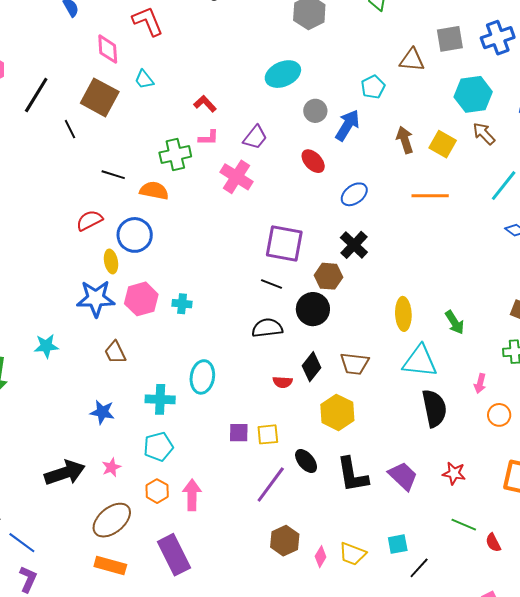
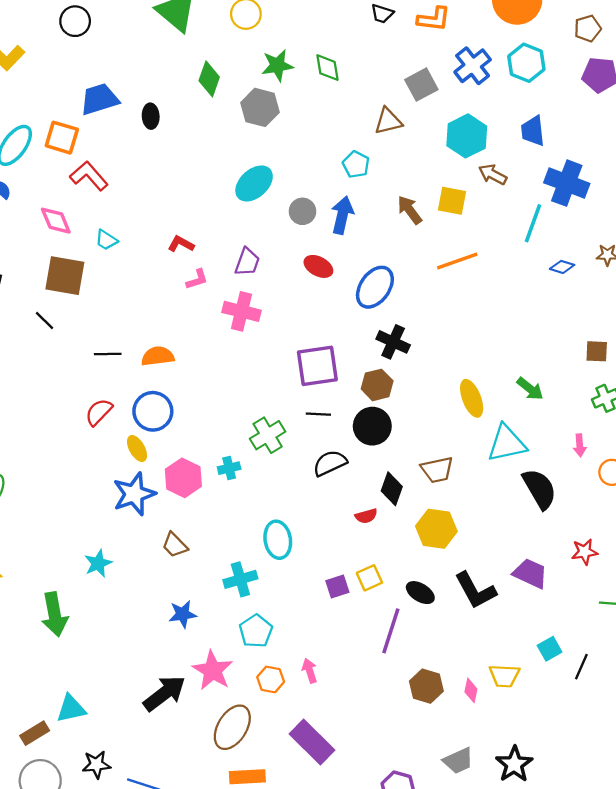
green cross: (175, 155) -> (268, 435), moved
blue ellipse: (354, 194) -> (375, 287), size x1.4
pink star: (111, 467) -> (213, 670), size x1.8
pink arrow: (192, 495) -> (310, 671), size x0.7

